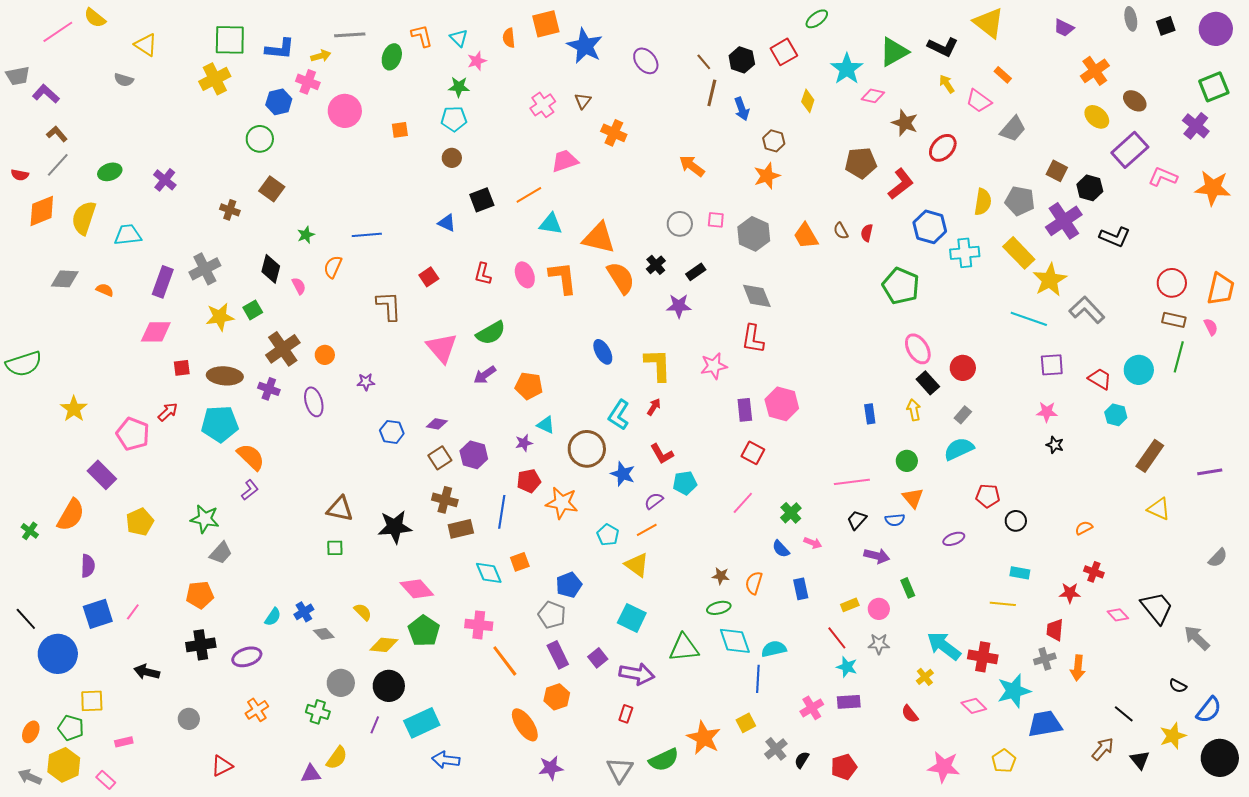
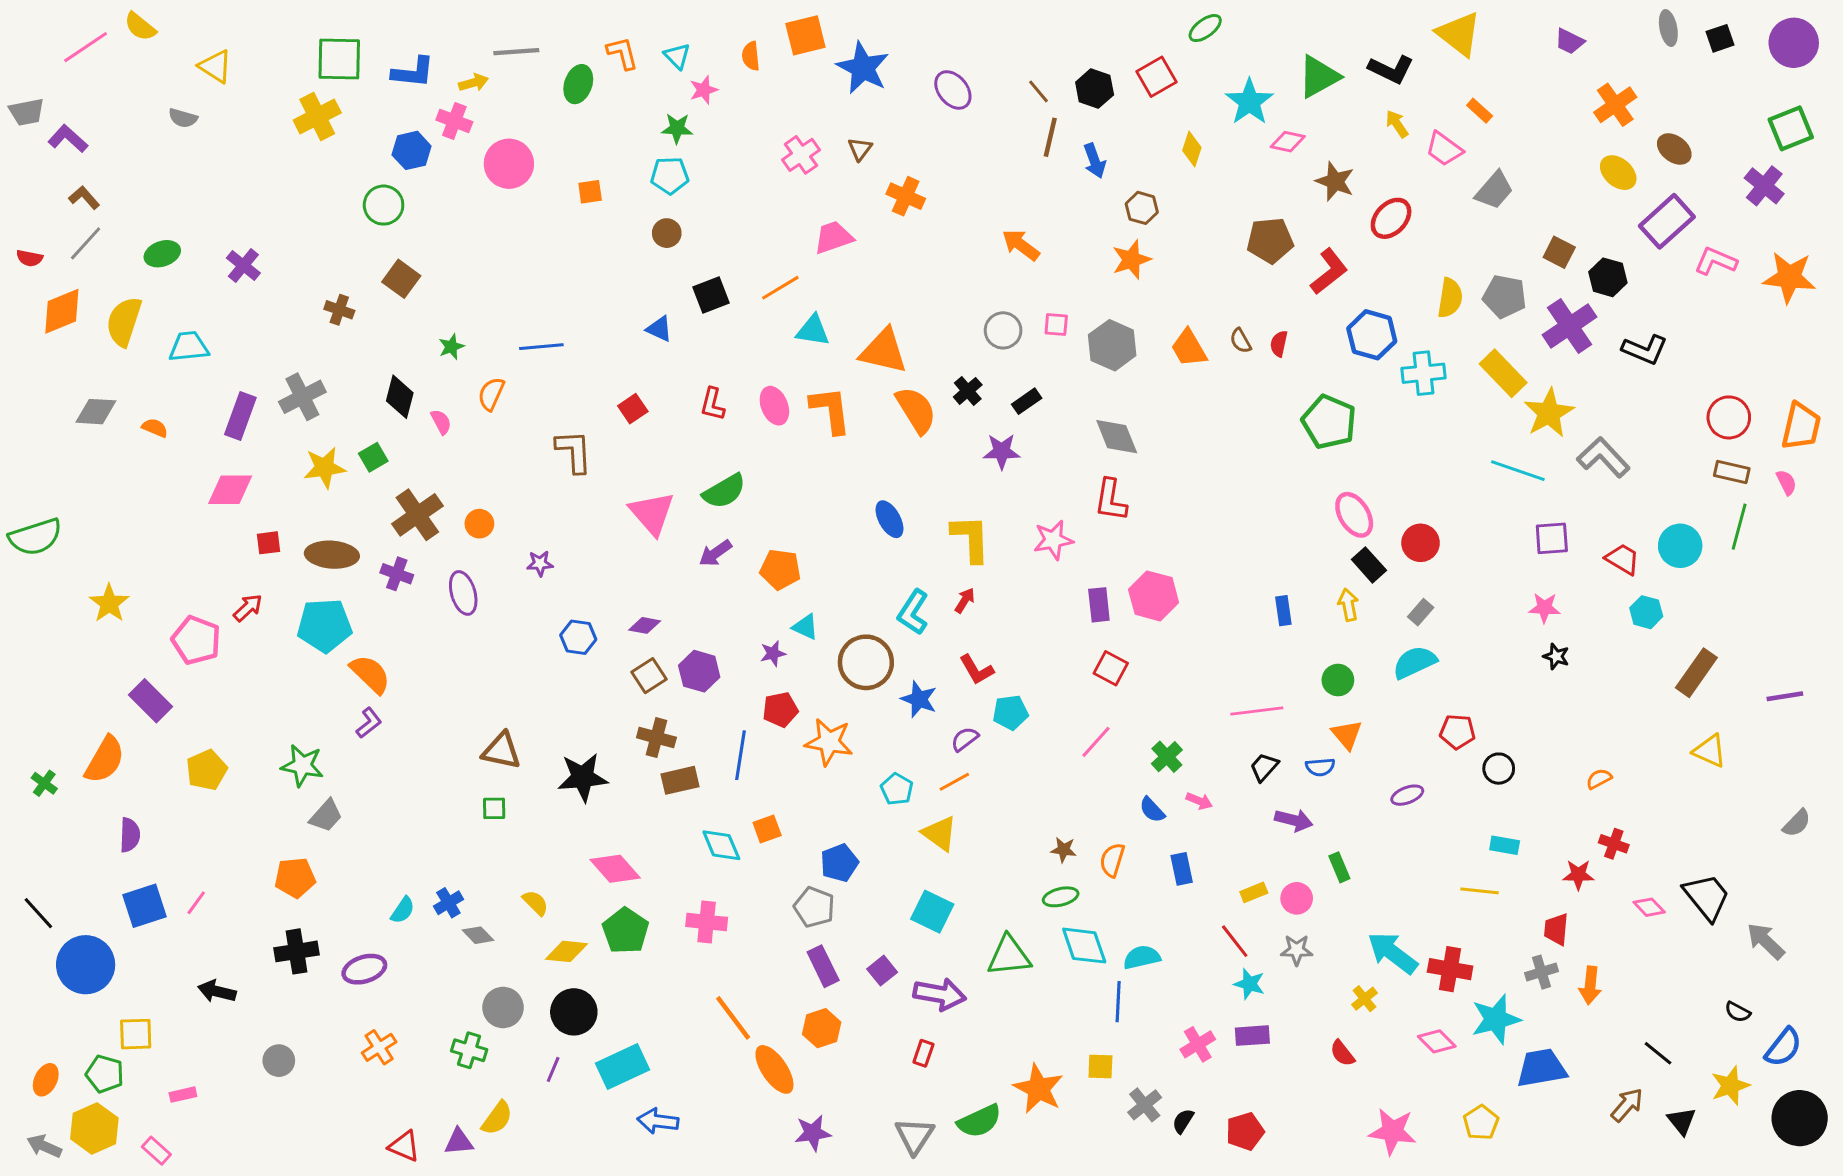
orange line: (505, 661) -> (733, 1018), moved
yellow square: (746, 723) -> (1100, 1066), turned 30
red triangle: (222, 766) -> (404, 1146), moved, turned 50

